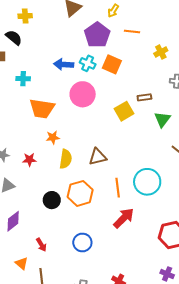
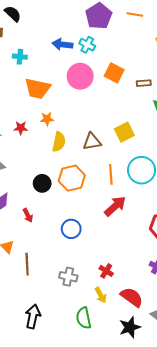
orange square: (112, 64) -> (114, 73), moved
yellow square: (124, 111) -> (124, 132), moved
red star: (29, 160) -> (21, 128), moved
red arrow: (41, 245) -> (28, 215), moved

